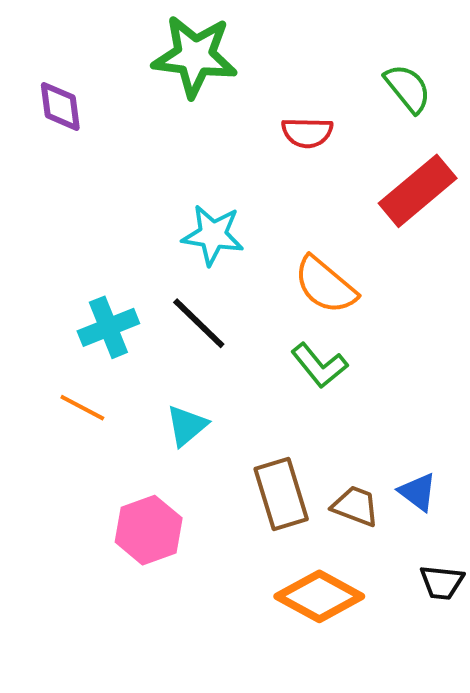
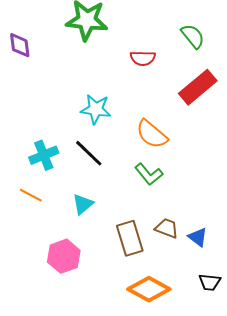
brown trapezoid: (355, 506) -> (167, 228), moved

